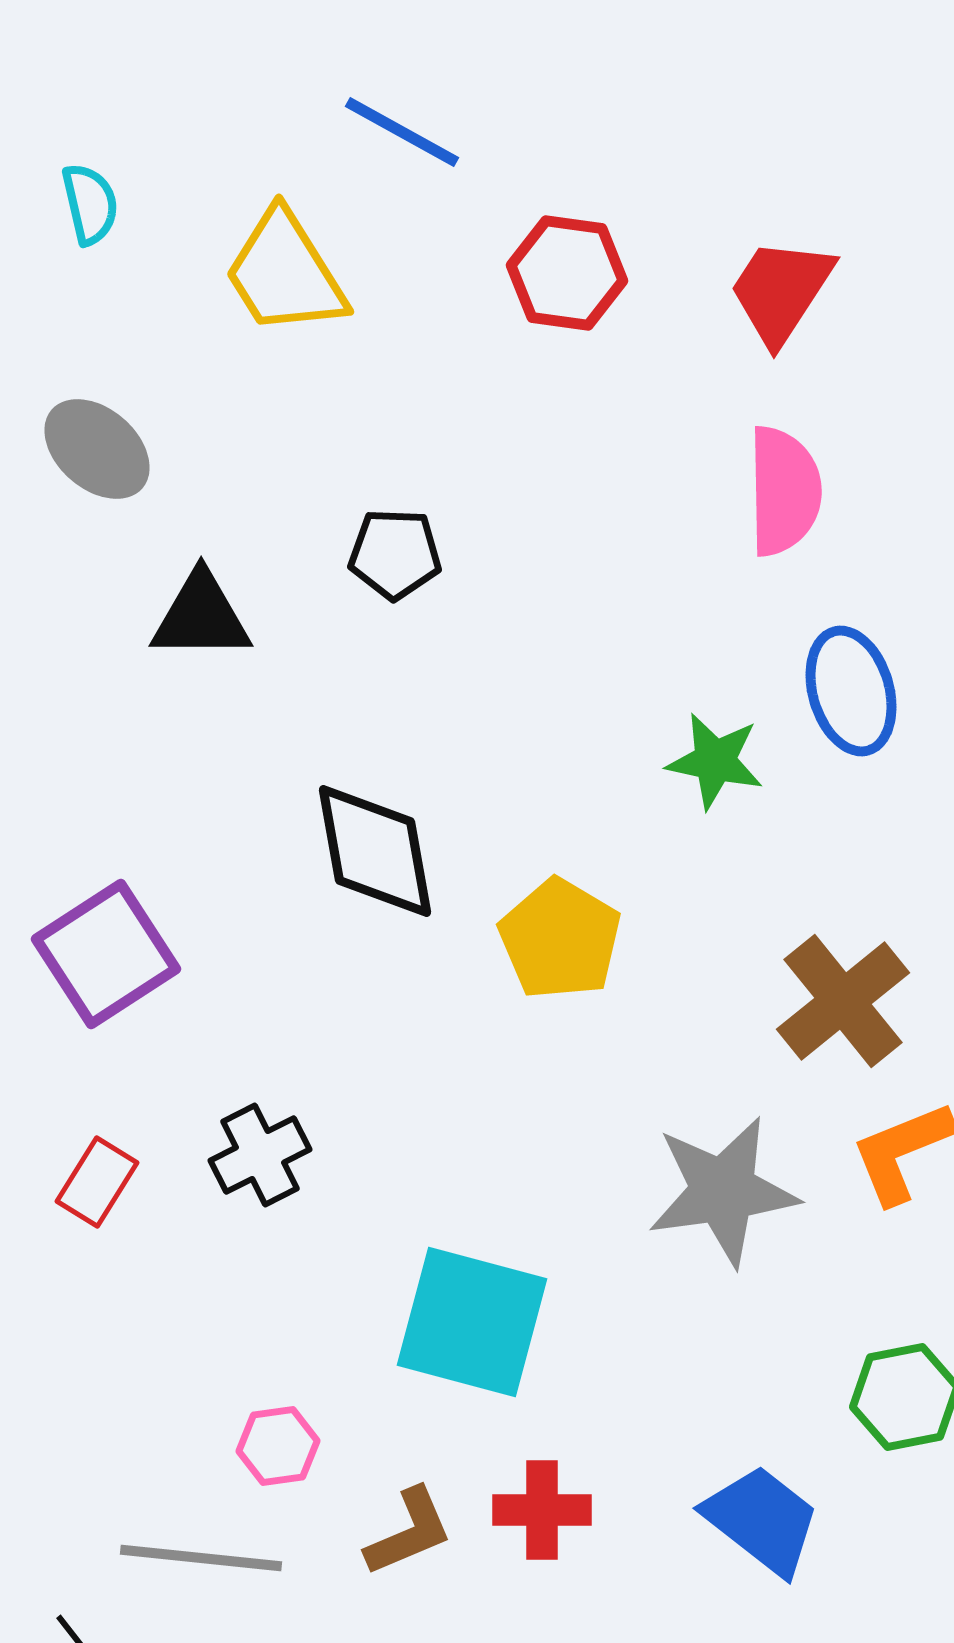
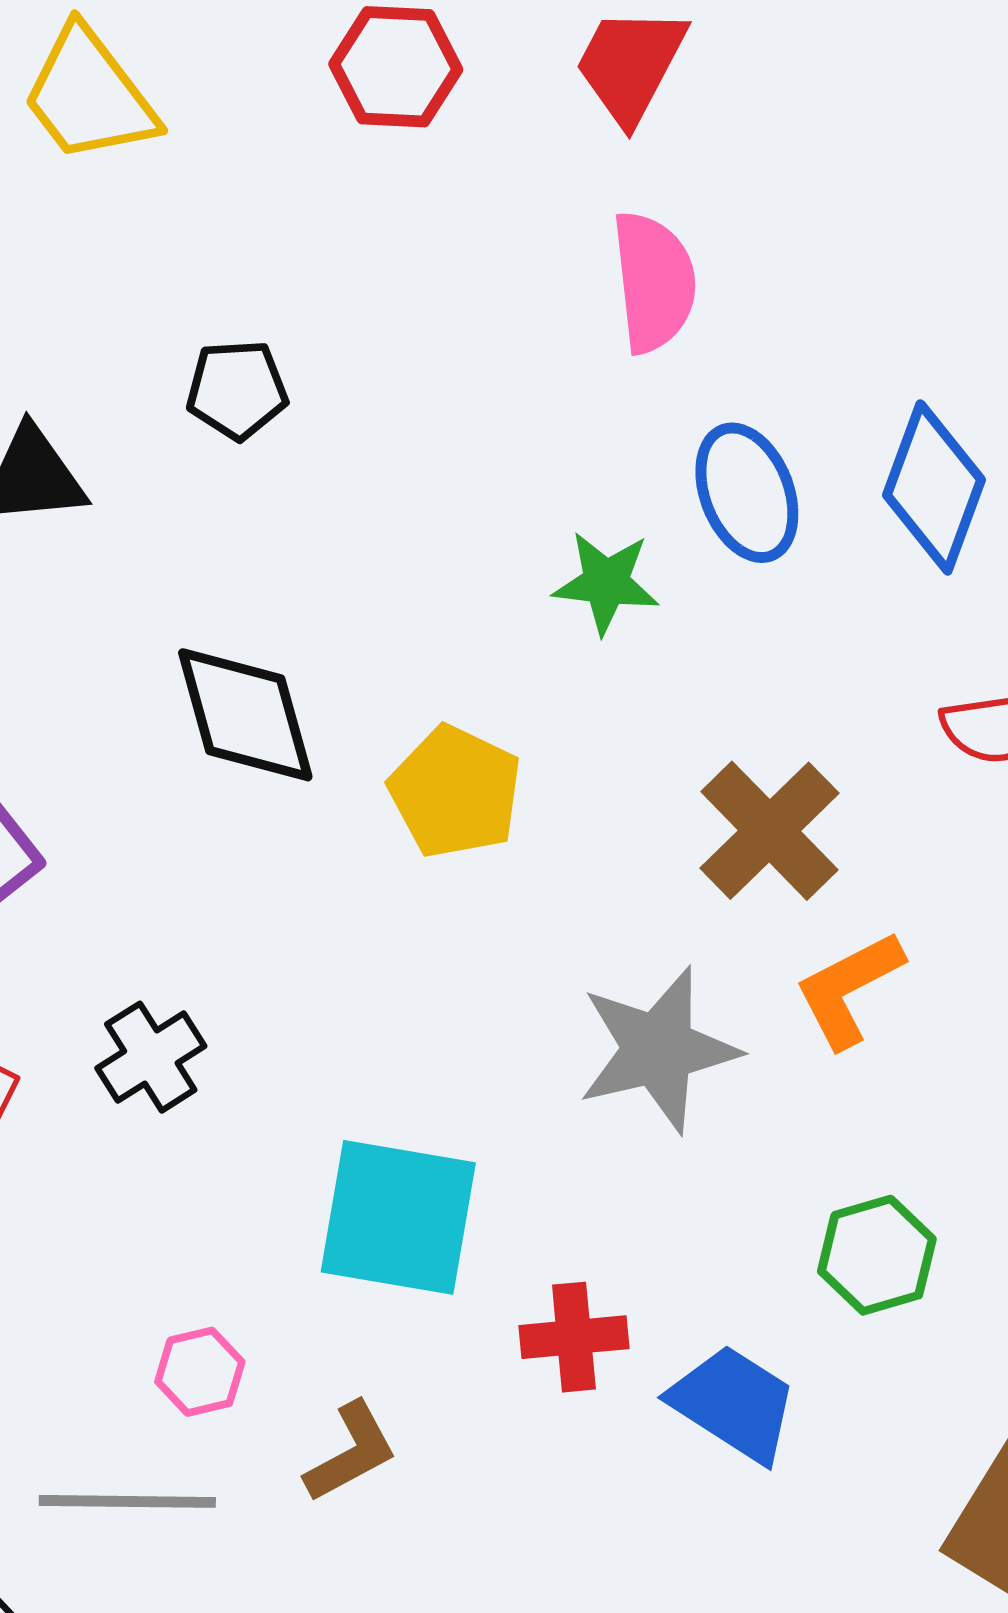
red cross: (542, 1510) -> (574, 1337), moved

